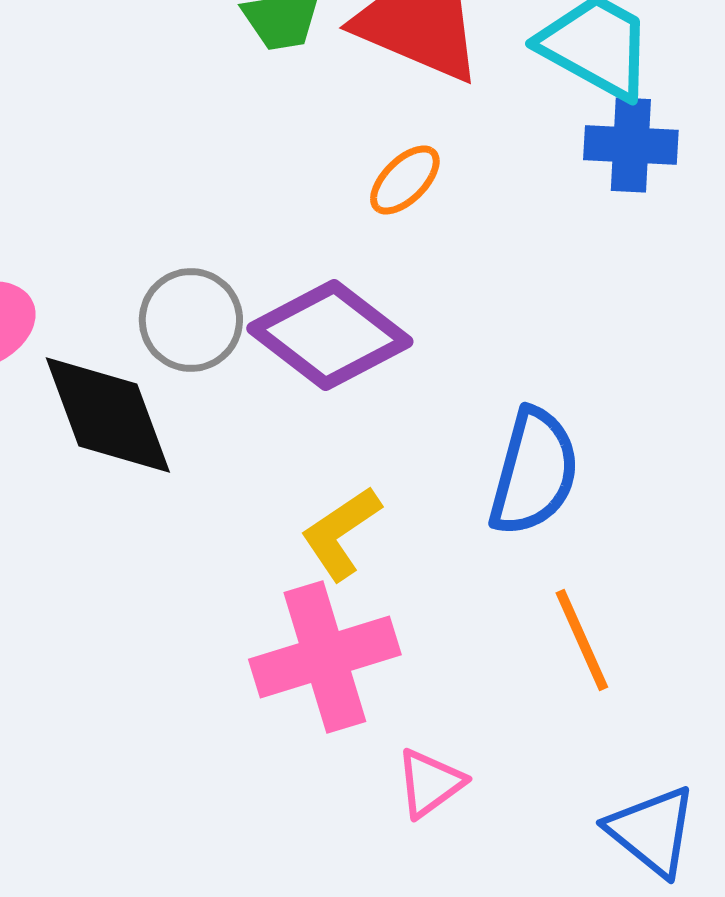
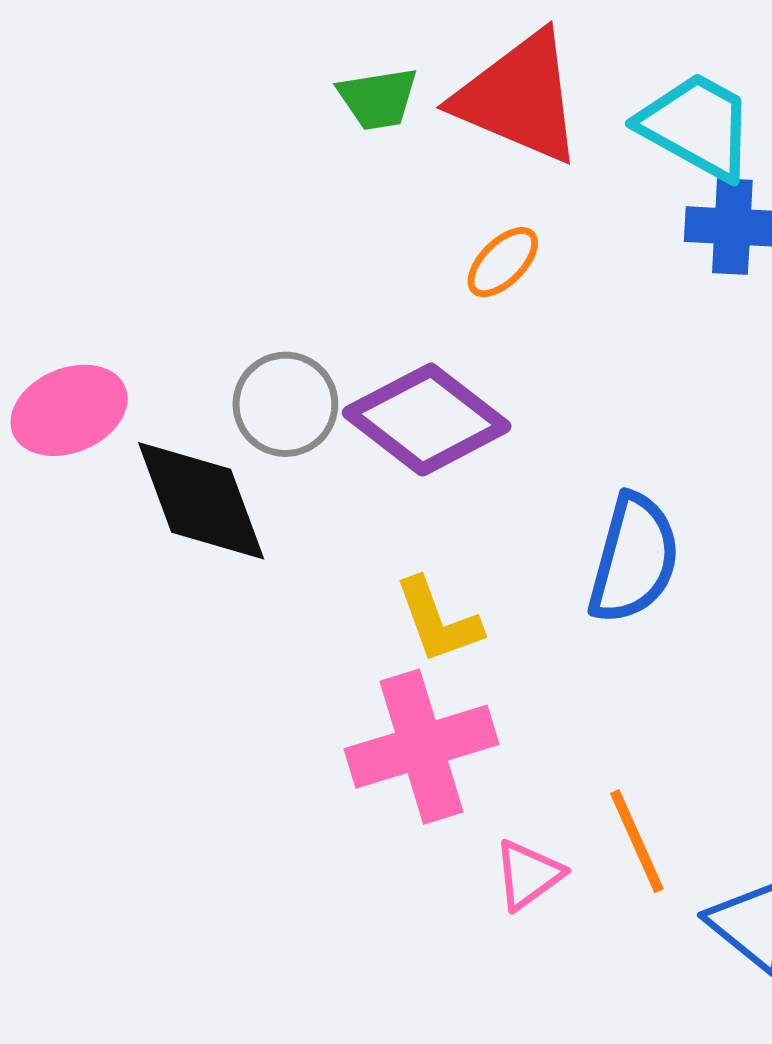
yellow L-shape: (341, 533) -> (438, 621), turned -76
orange line: (582, 640) -> (637, 841), moved

